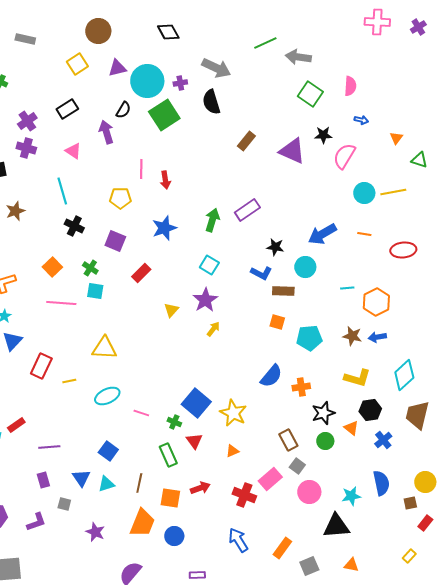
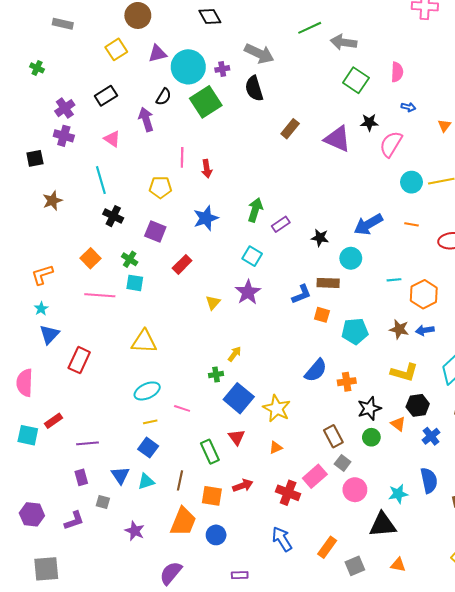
purple rectangle: (247, 210) -> (281, 224), moved, size x0.7
blue L-shape: (261, 273) -> (301, 294), moved, turned -50
yellow arrow: (213, 329) -> (235, 354), moved
yellow line: (69, 381) -> (150, 422), moved
green cross: (174, 422) -> (216, 374), moved, turned -32

